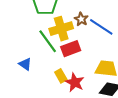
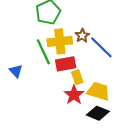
yellow rectangle: (61, 76) -> (77, 77), moved
red star: (75, 82) -> (74, 95), moved

